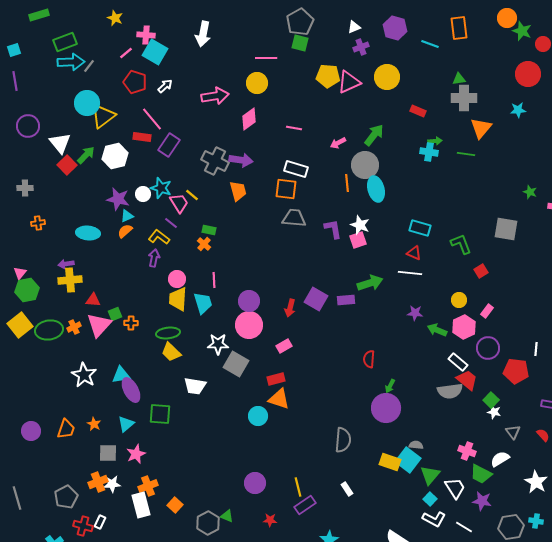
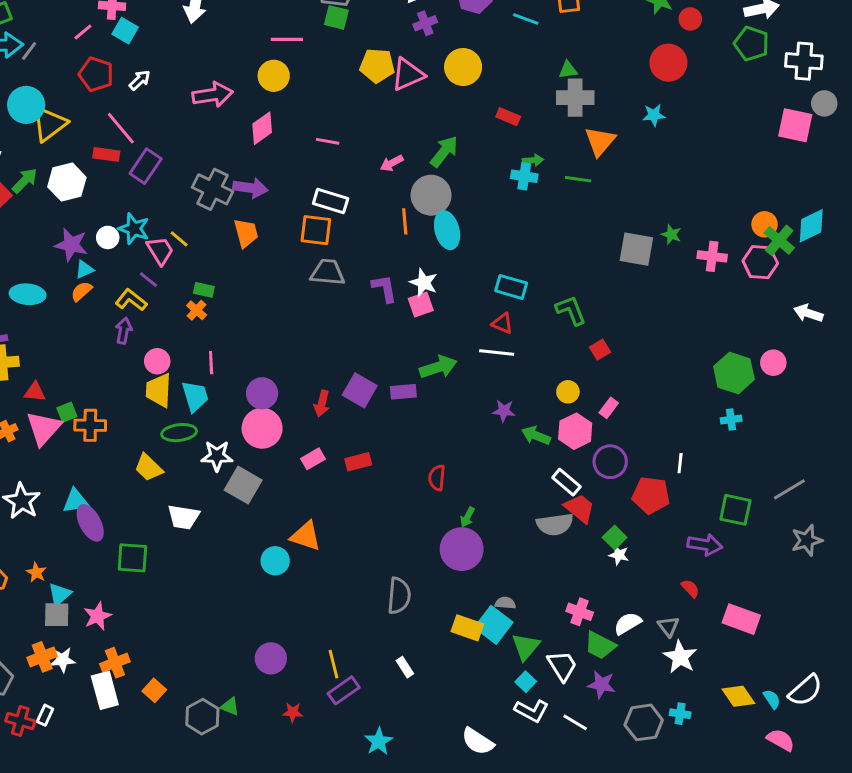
cyan square: (155, 52) -> (125, 31), size x0.7
gray square: (506, 229) -> (636, 249), moved
orange cross: (131, 323) -> (90, 425), size x1.5
green ellipse: (168, 333) -> (179, 433), moved
red rectangle: (276, 379) -> (358, 462), moved
cyan triangle: (126, 424) -> (60, 594), moved
gray triangle: (513, 432) -> (668, 626), moved

